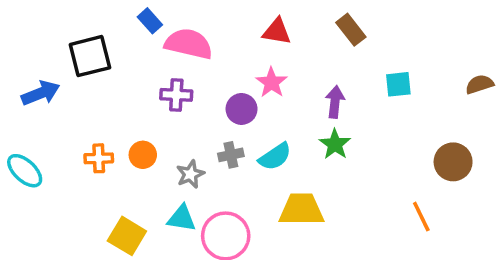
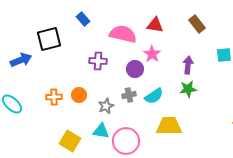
pink semicircle: (189, 44) -> (123, 34), moved
green star: (335, 144) -> (188, 89), turned 30

